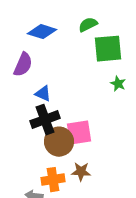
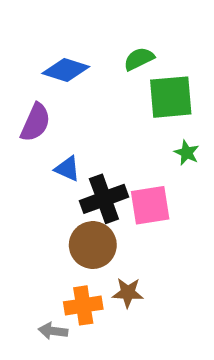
black cross: (45, 120) -> (104, 199), moved
pink square: (79, 133) -> (150, 205), moved

